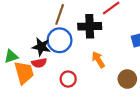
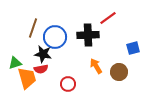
brown line: (60, 14) -> (33, 28), moved
blue circle: (60, 40) -> (55, 37), moved
brown circle: (127, 79) -> (119, 72), moved

